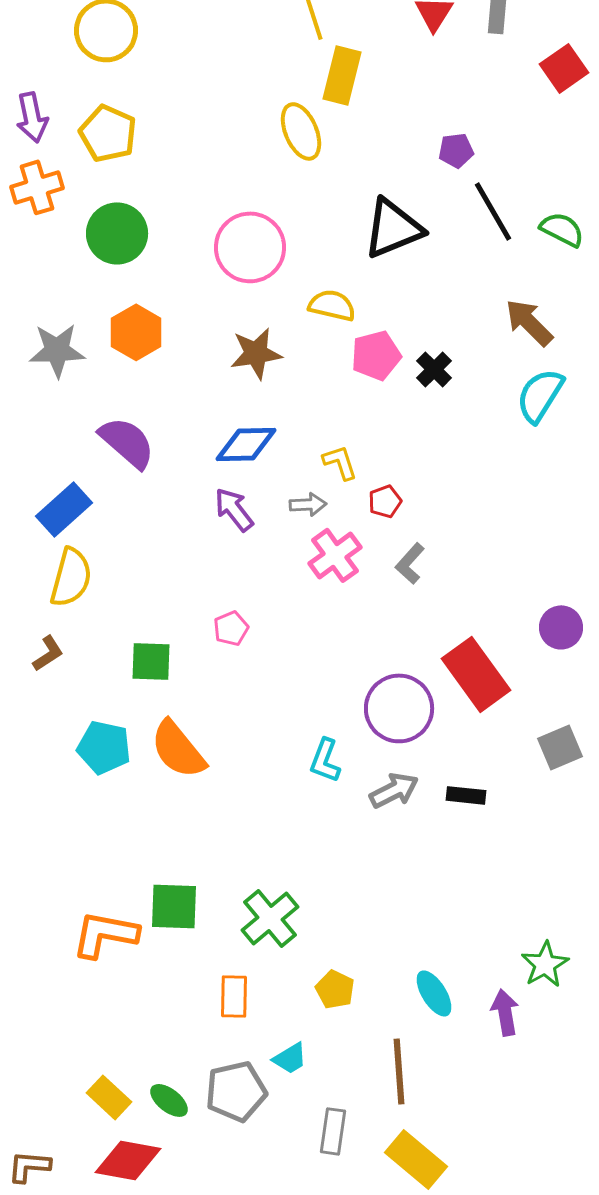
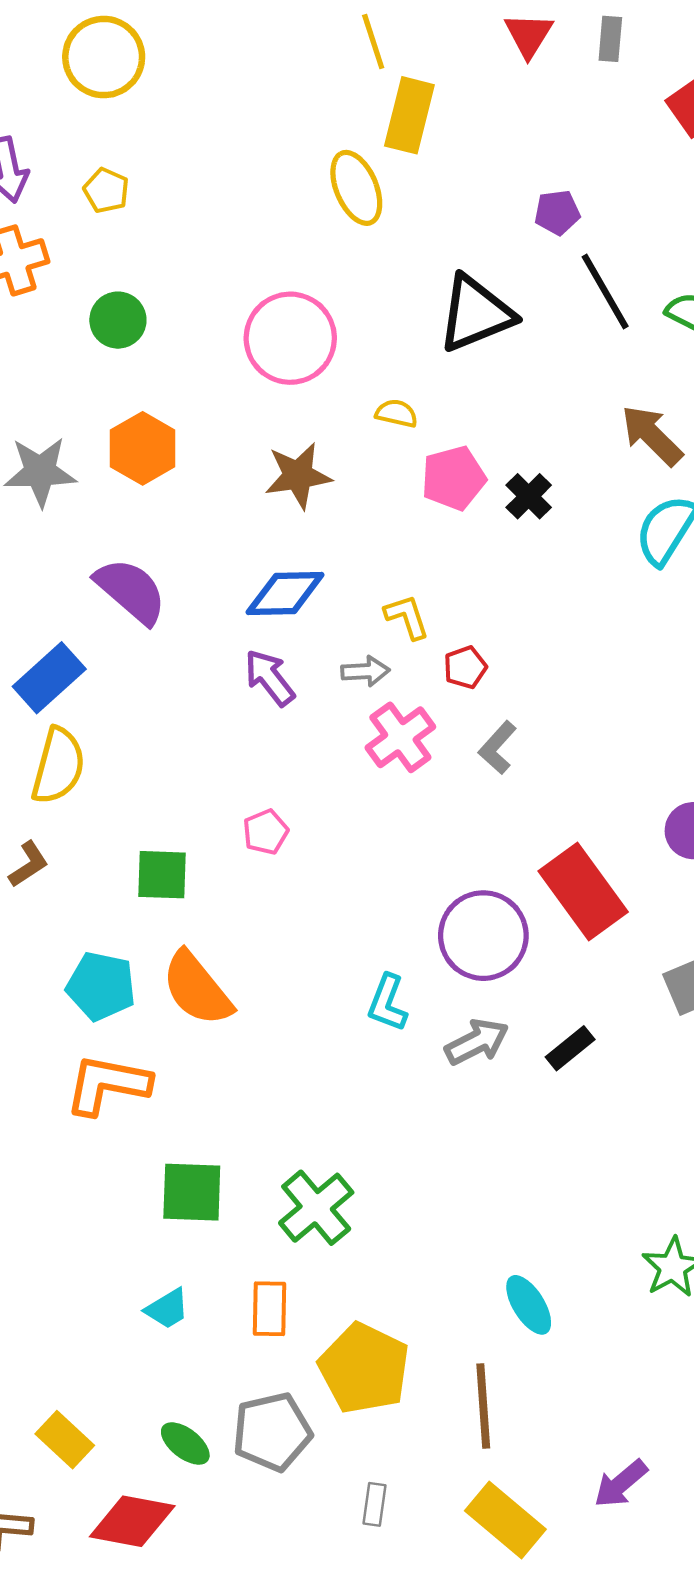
yellow pentagon: (108, 133) -> (106, 190), size x0.6
green circle: (117, 233) -> (118, 320), size x0.7
yellow semicircle: (332, 305) -> (397, 413), size x0.7
black rectangle: (466, 795) -> (570, 1048), turned -45
orange L-shape: (105, 934) -> (108, 1085), moved
yellow pentagon: (335, 989) -> (364, 1368), moved, size x1.8
purple arrow: (505, 1012) -> (621, 1484), moved, turned -120
cyan trapezoid: (290, 1058) -> (167, 1309), moved
yellow rectangle: (109, 1097) -> (65, 1440), moved
gray rectangle: (333, 1131) -> (374, 1504), moved, size x0.7

